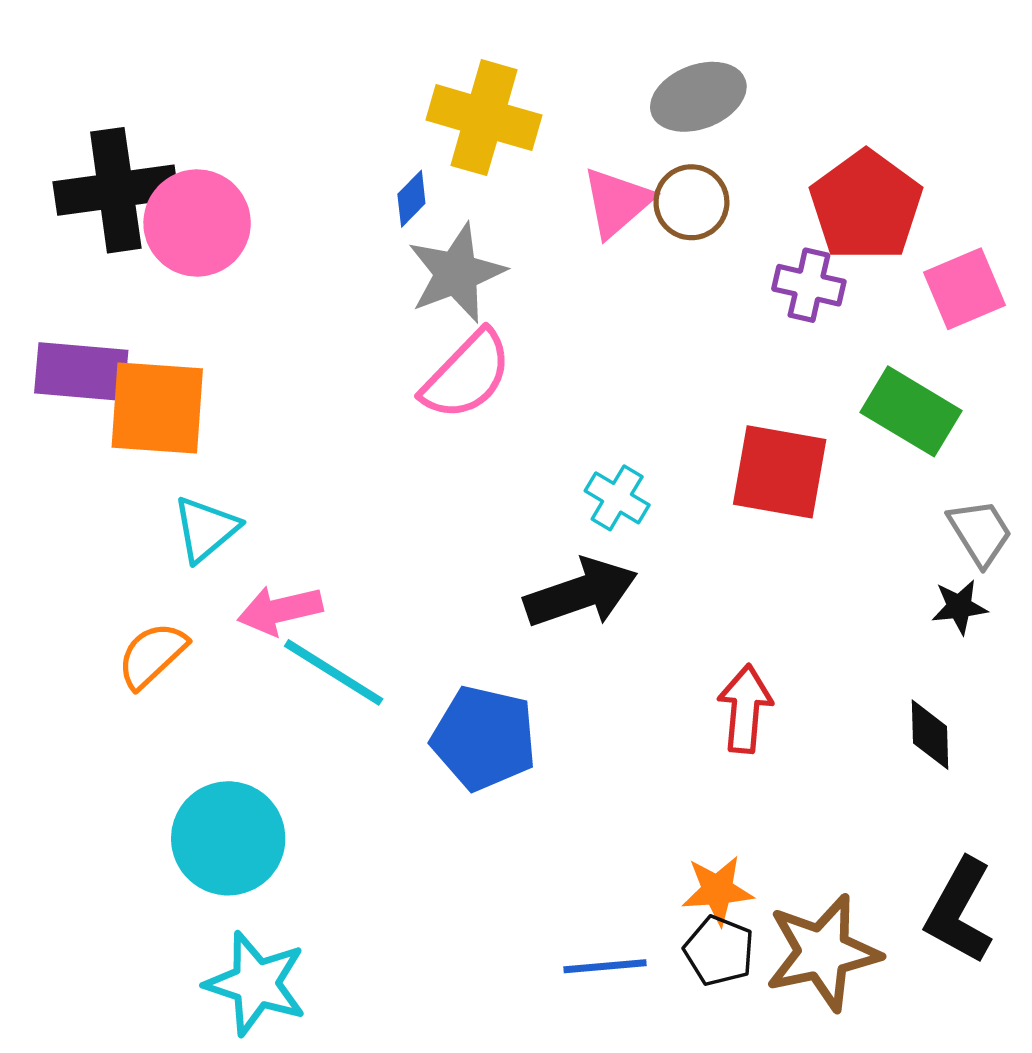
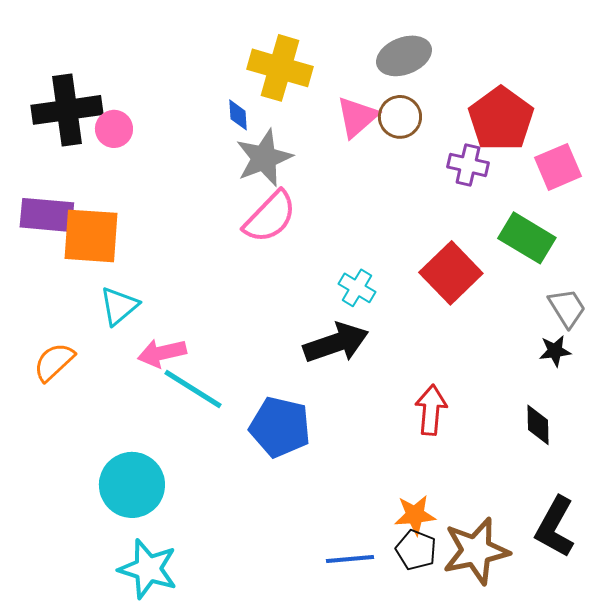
blue diamond: (411, 199) -> (238, 115), turned -48
pink circle: (197, 223) -> (114, 129), size x0.6
red square: (780, 472) -> (451, 273), turned 36
orange semicircle: (152, 655) -> (54, 362), moved

